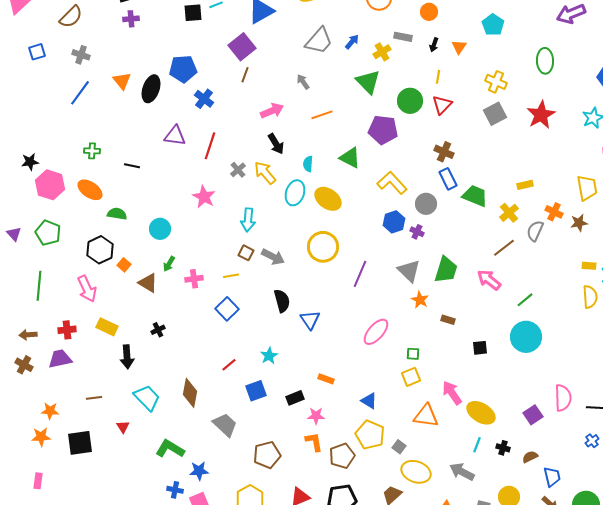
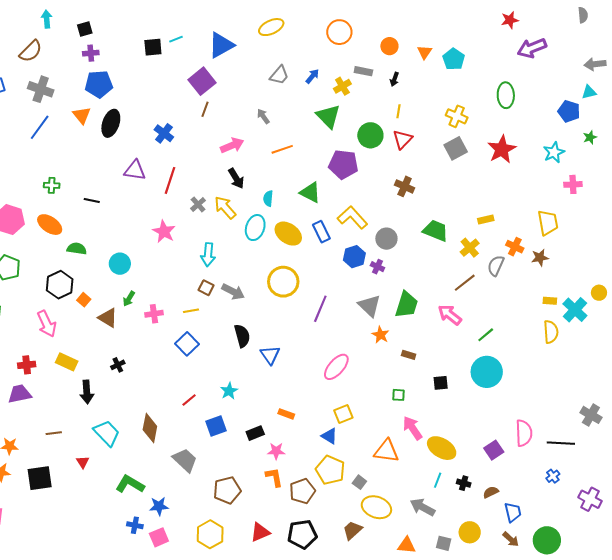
gray trapezoid: (319, 41) -> (279, 75), size x0.7
orange triangle: (459, 47) -> (425, 52), moved
gray cross: (81, 55) -> (41, 89), size x1.4
blue pentagon: (183, 69) -> (99, 84), moved
blue rectangle: (448, 179) -> (321, 232), moved
green square: (413, 354) -> (399, 395), moved
yellow square: (411, 377) -> (343, 414), moved

